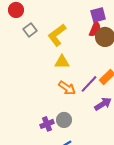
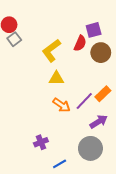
red semicircle: (95, 29) -> (80, 43), moved
gray square: (30, 30) -> (14, 39), moved
gray circle: (64, 120) -> (90, 148), moved, size x1.5

